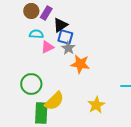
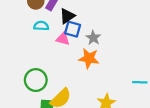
pink triangle: (47, 47) -> (63, 39), moved, turned 40
gray star: (68, 48) -> (93, 38), moved

